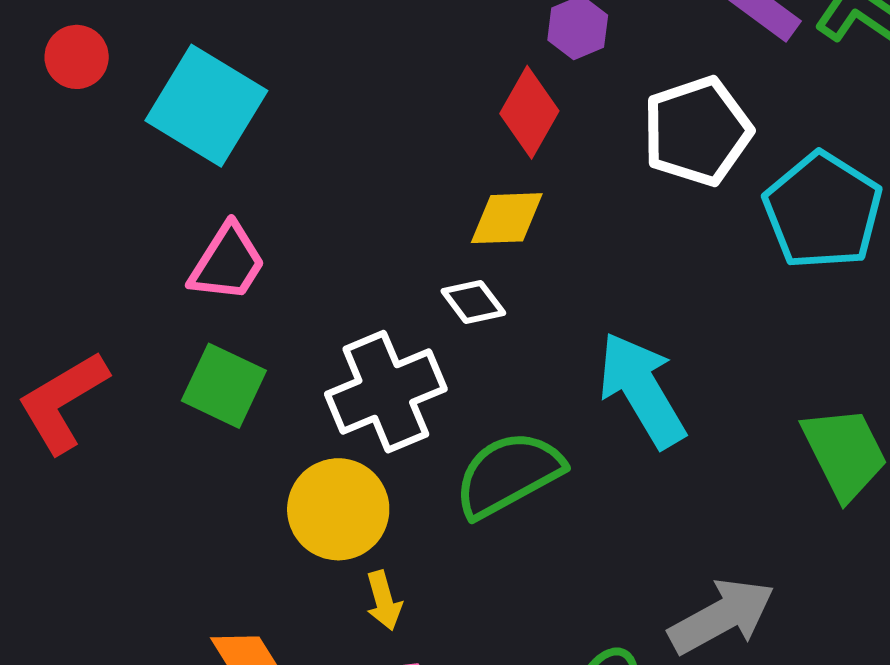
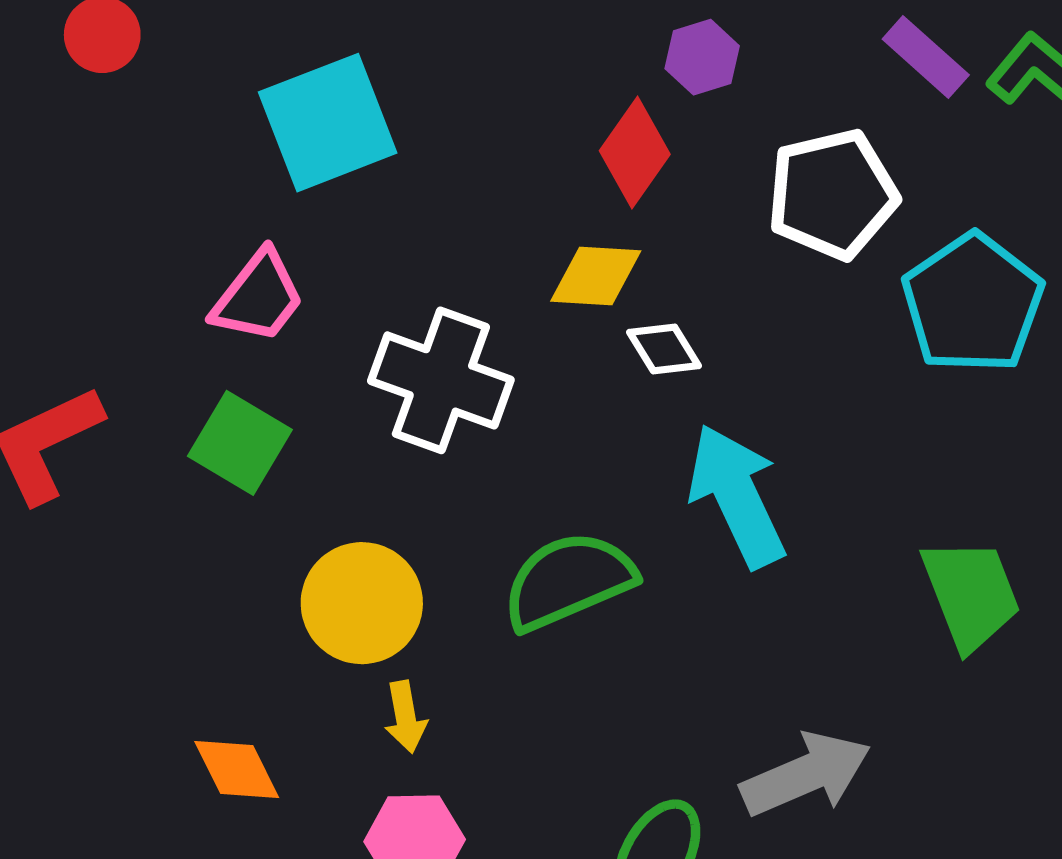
cyan square: (206, 106) -> (328, 123), moved, turned 32
white diamond: (473, 302) -> (664, 349), moved
white cross: (386, 392) -> (441, 380), moved, turned 37

